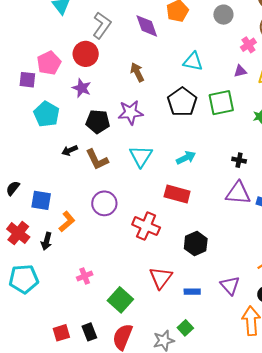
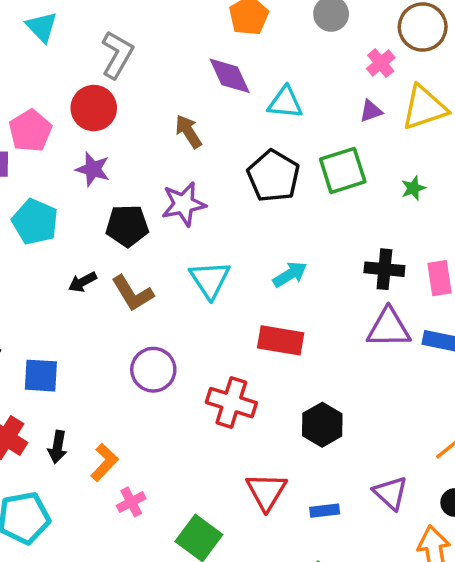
purple diamond: (147, 26) -> (230, 76), moved
black cross: (239, 160) -> (384, 269), size x1.5
orange L-shape: (67, 222) -> (104, 462), moved

